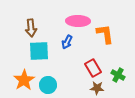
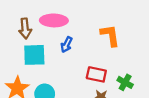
pink ellipse: (78, 21) -> (54, 20), moved
red rectangle: (93, 68) -> (96, 74), turned -48

